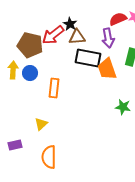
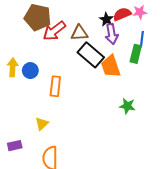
black star: (70, 24) -> (106, 19), moved
brown pentagon: (30, 45) -> (38, 17), moved
black rectangle: (88, 58) -> (91, 55), turned 30

